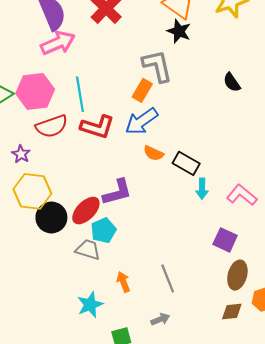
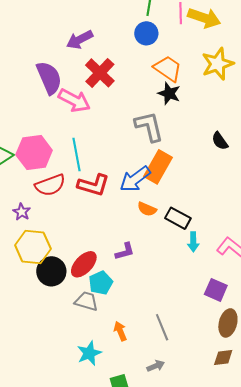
pink arrow: (58, 43) -> (74, 100), moved, turned 52
orange rectangle: (142, 90) -> (158, 167), moved, size x1.5
purple L-shape: (117, 192) -> (125, 251), moved, size x0.7

